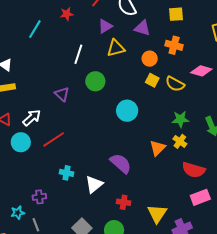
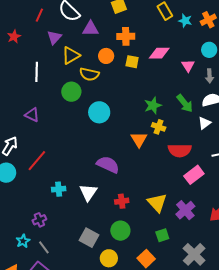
yellow square: (152, 80) -> (132, 62), moved
green circle: (95, 81) -> (71, 92), moved
yellow semicircle: (175, 84) -> (89, 74), moved

